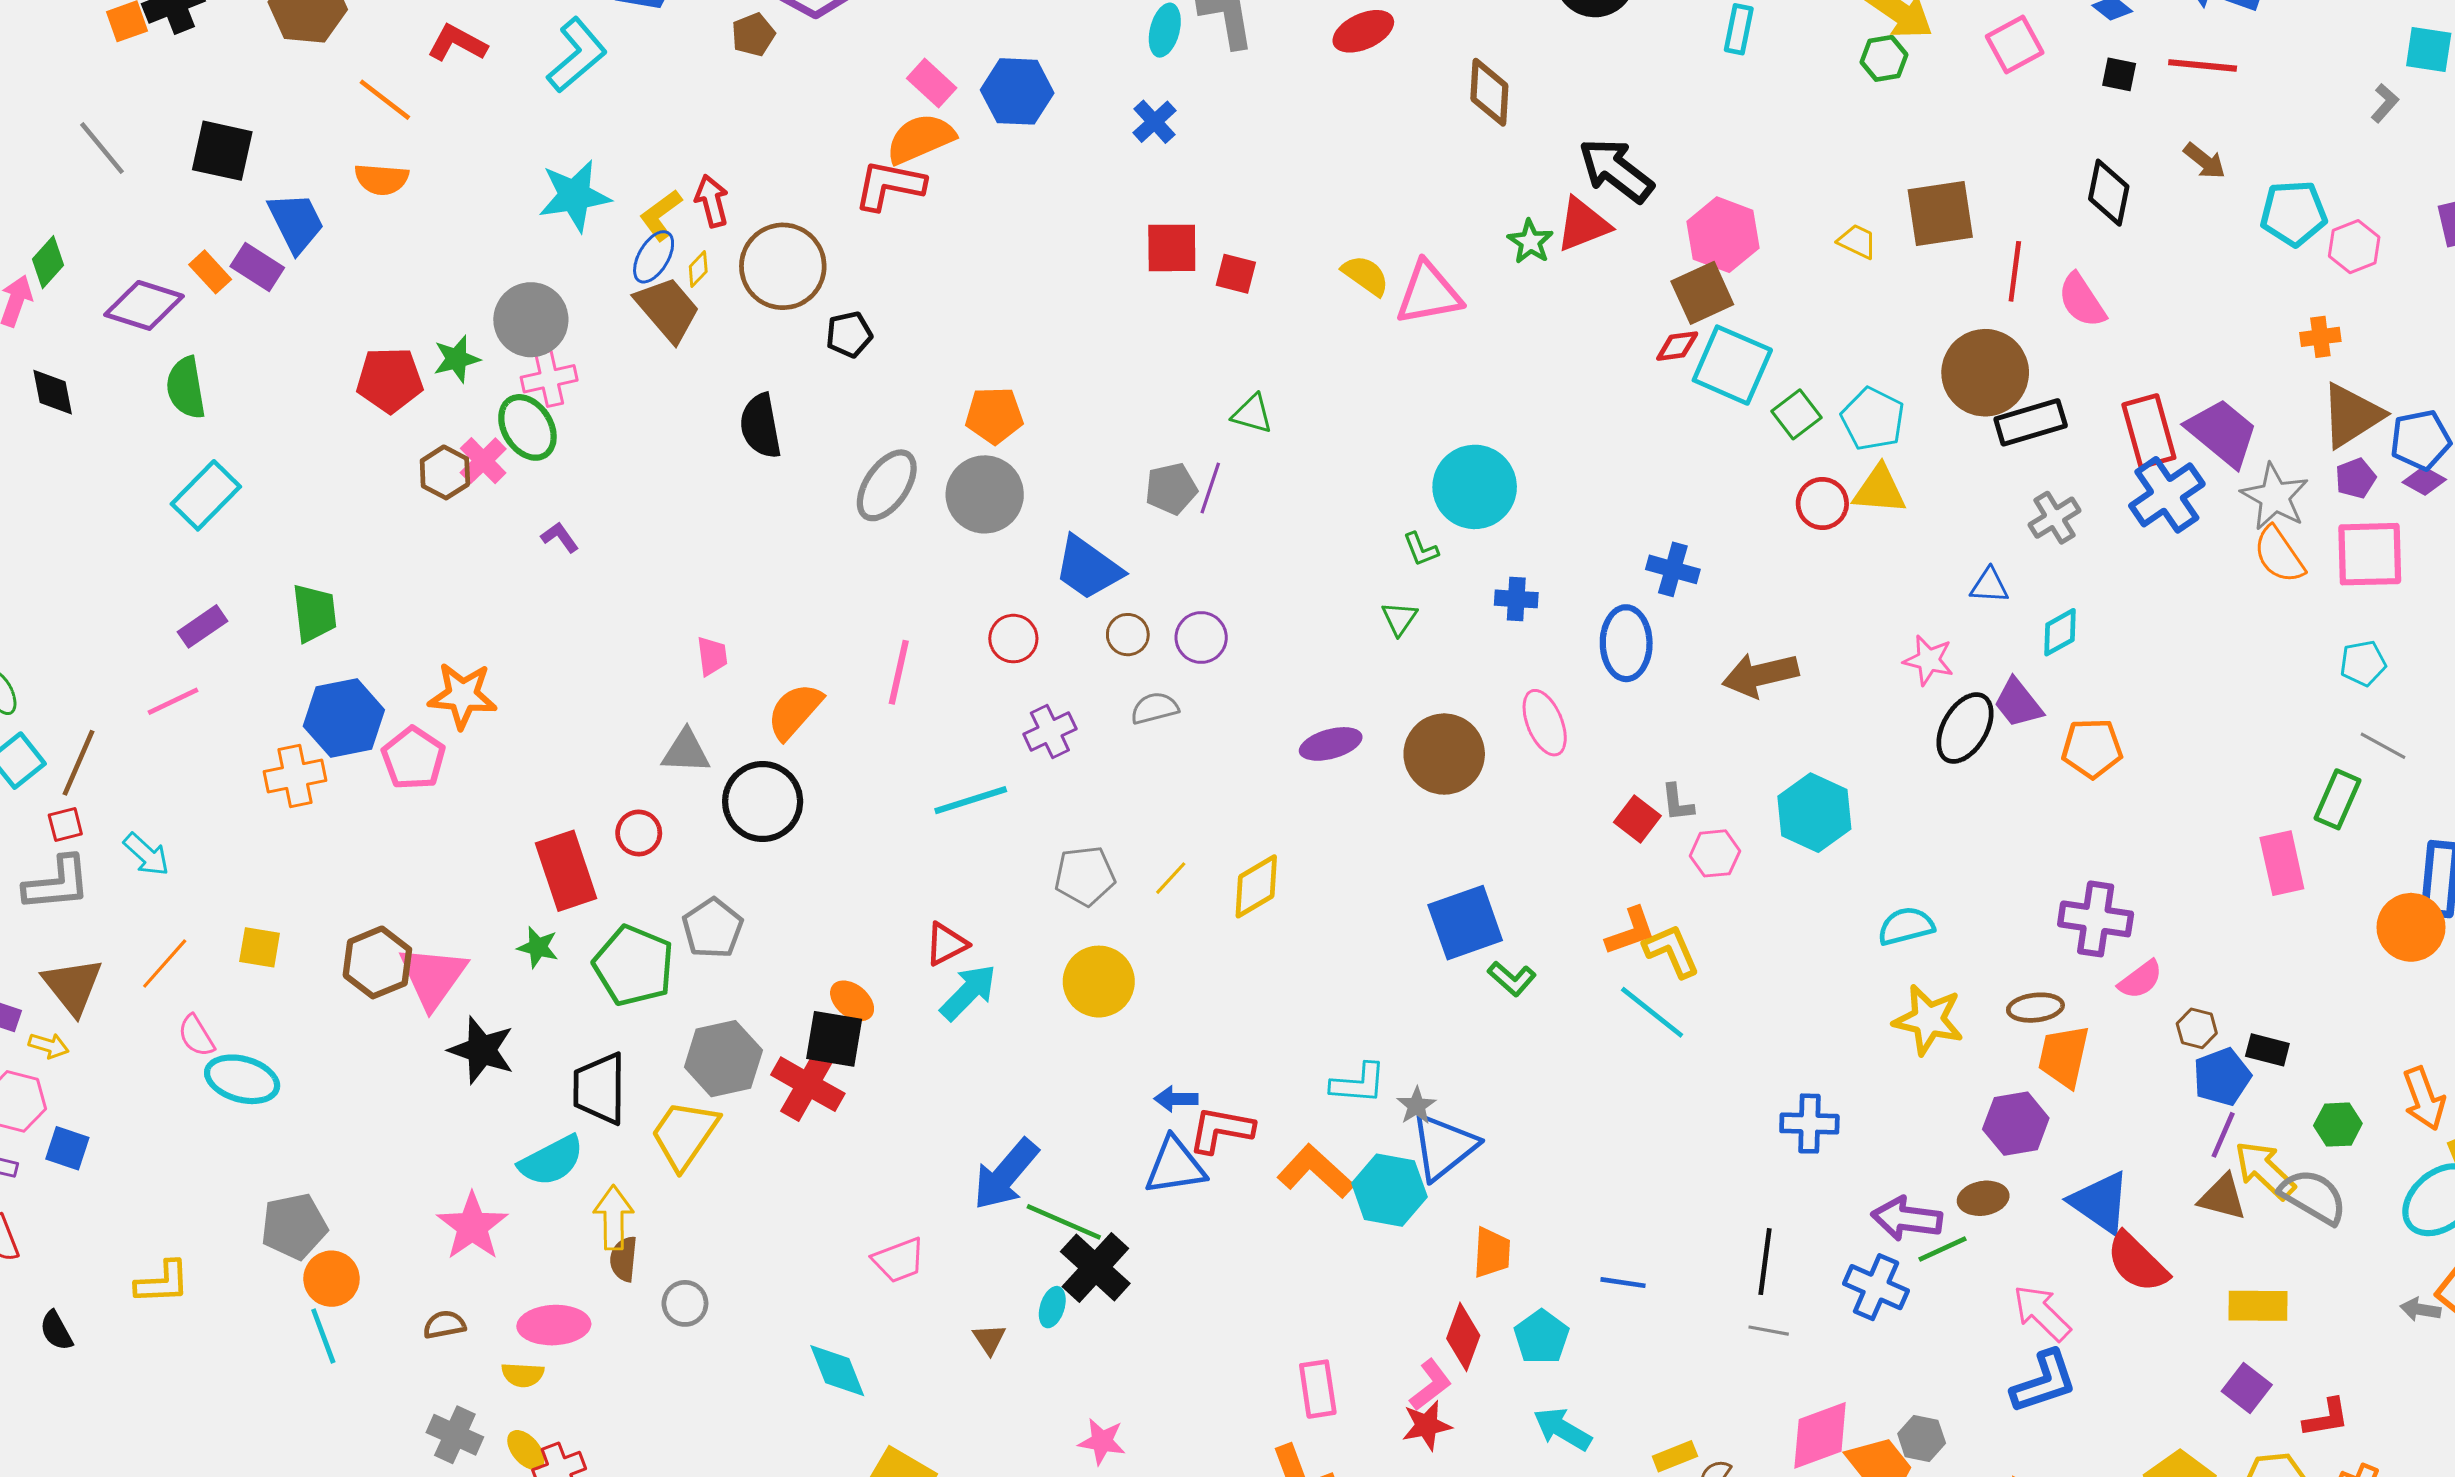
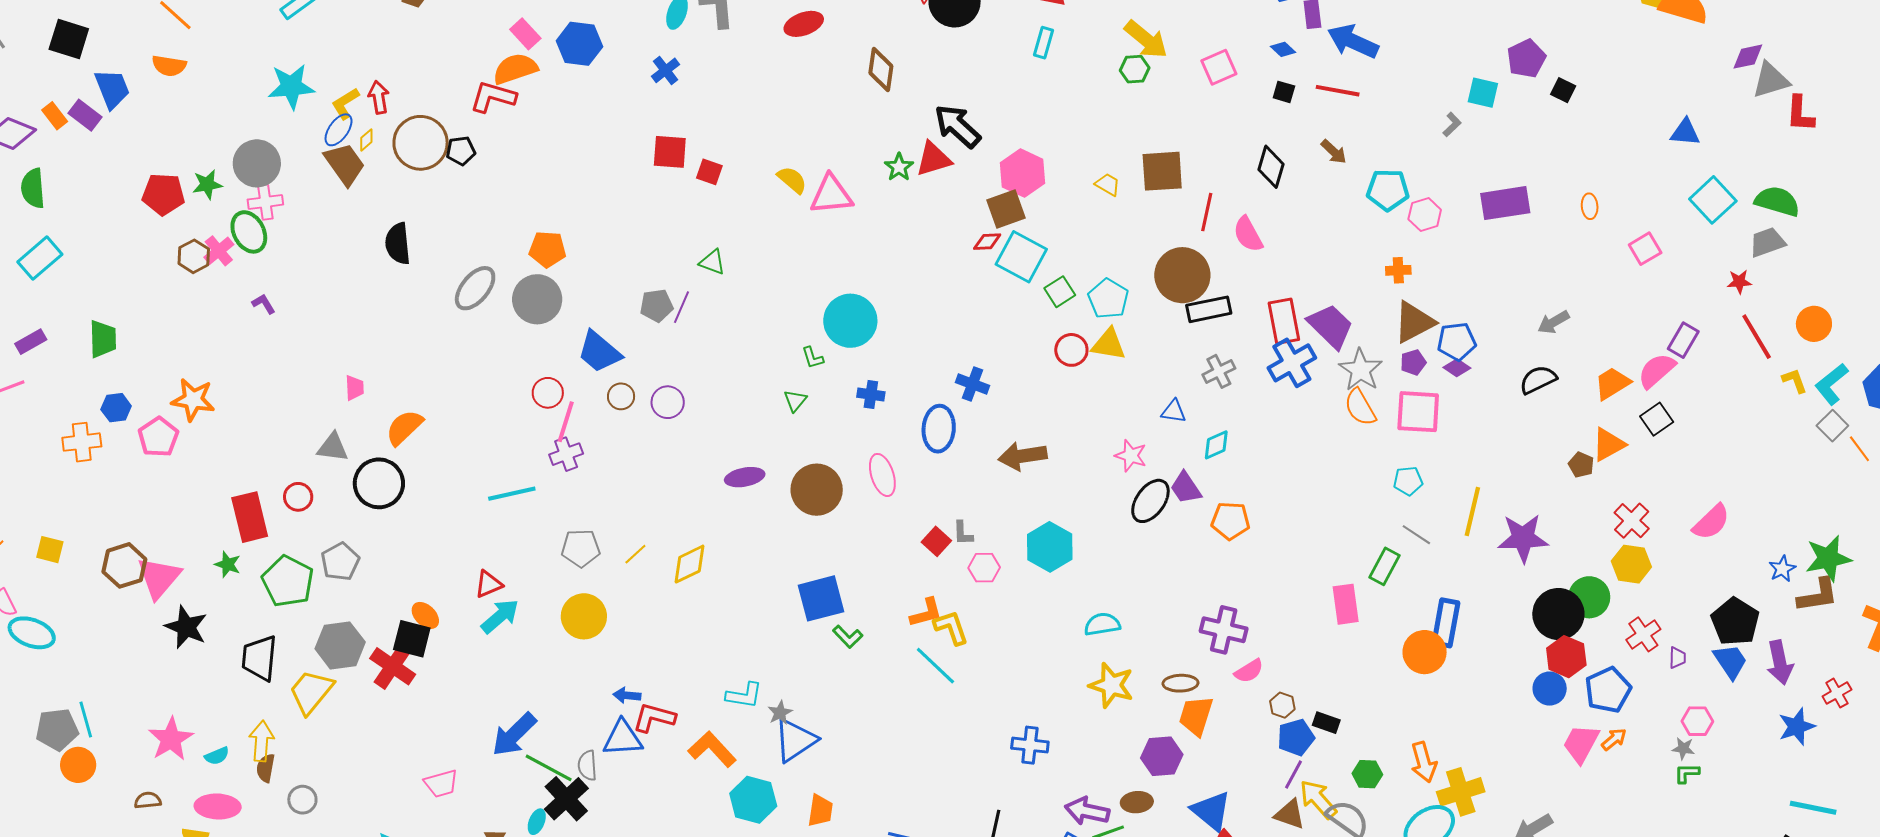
black pentagon: (849, 334) -> (461, 151), moved
pink line: (899, 672) -> (566, 422), moved
gray semicircle: (1155, 708) -> (587, 765), moved, turned -84
blue hexagon: (344, 718) -> (116, 408), size x0.6
cyan semicircle: (551, 1161) -> (217, 756), moved, size x0.6
cyan hexagon: (1389, 1190) -> (753, 800), moved
cyan line: (323, 1336) -> (86, 720), moved

